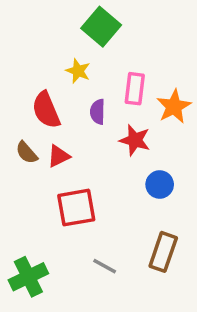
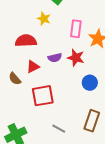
red semicircle: (46, 110) -> (26, 41), turned 110
purple semicircle: (98, 112) -> (55, 58), moved, turned -104
brown semicircle: (27, 153) -> (15, 79), moved

